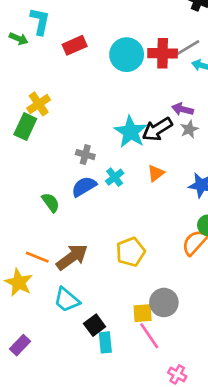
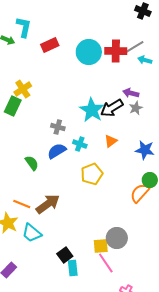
cyan cross: (115, 177) -> (80, 144), turned -32
yellow pentagon: (131, 252) -> (92, 174), moved
cyan trapezoid: (67, 300) -> (32, 233), moved

